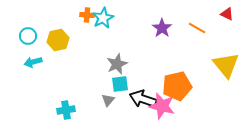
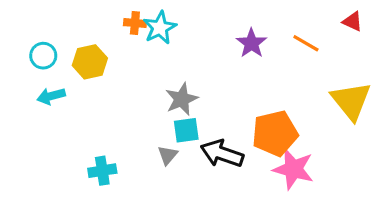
pink star: (162, 106) -> (293, 169), moved

